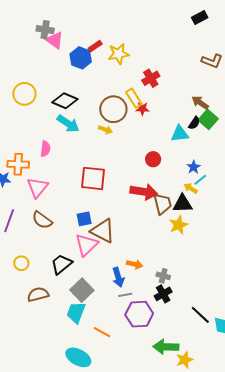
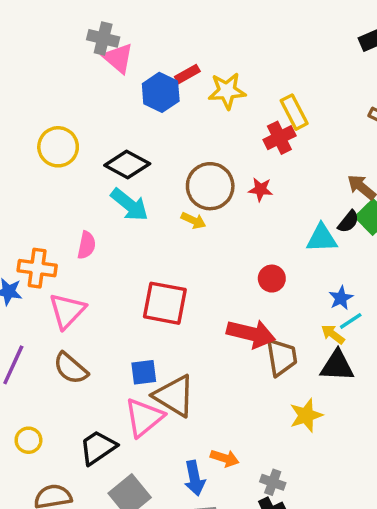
yellow rectangle: (134, 98) -> (294, 112), moved
black triangle: (182, 204) -> (337, 366), moved
yellow star: (179, 225) -> (306, 415), moved

